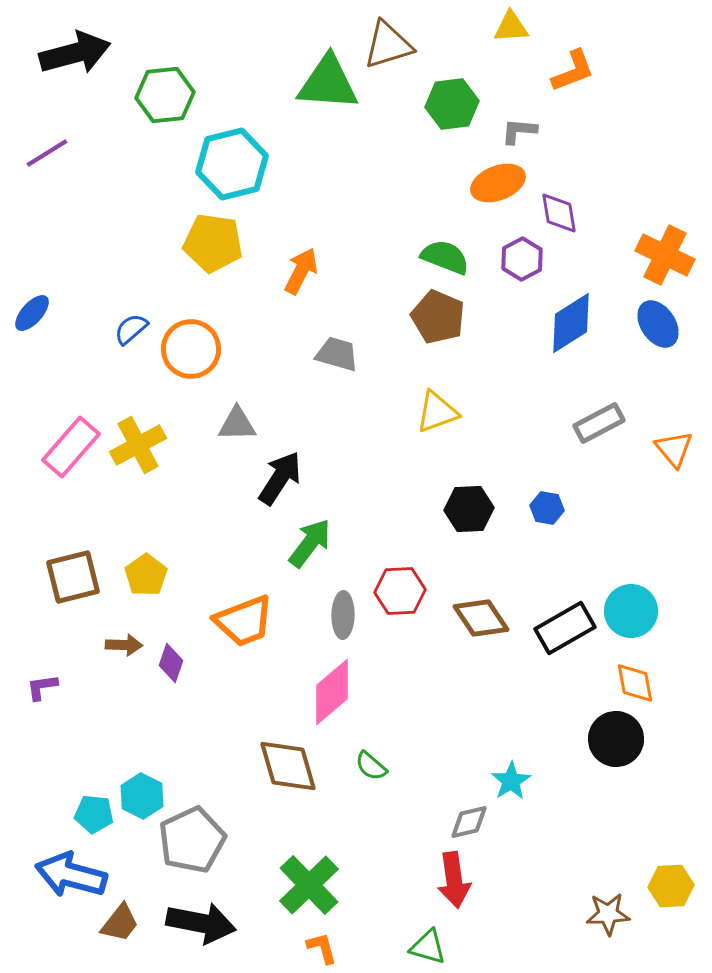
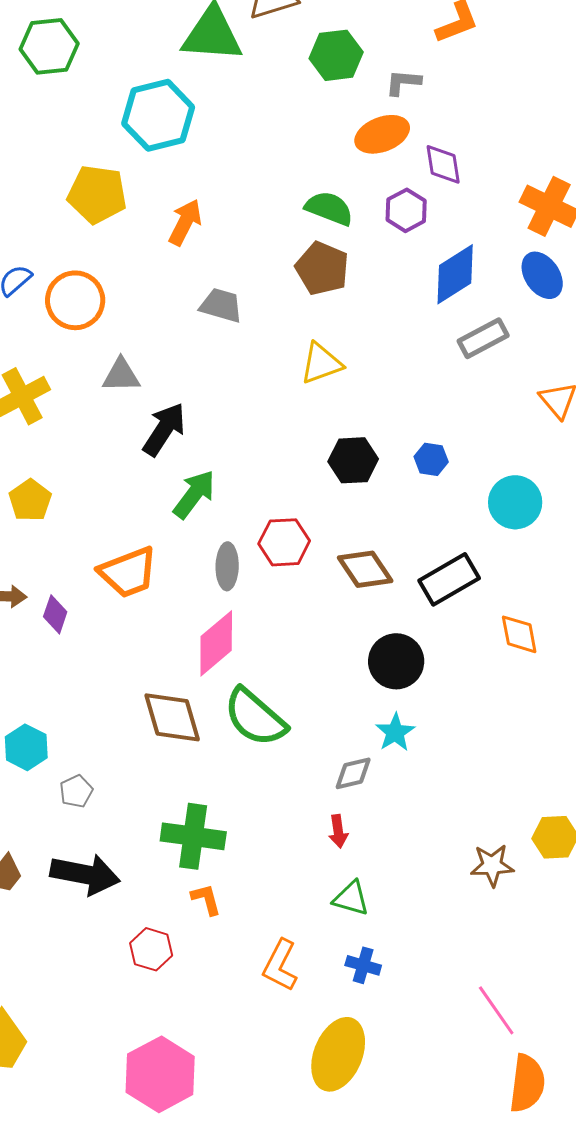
cyan hexagon: (232, 164) -> (158, 115), moved
gray rectangle: (599, 423) -> (483, 338), moved
yellow pentagon: (146, 575) -> (30, 500), moved
cyan circle: (631, 611) -> (515, 502), moved
black circle: (616, 739) -> (396, 661), moved
green semicircle: (371, 766) -> (255, 717), size x2.0
gray pentagon: (192, 840) -> (76, 791), size x0.5
red arrow: (454, 880) -> (338, 831), size x0.6
green cross: (309, 885) -> (193, 836), turned -38
green triangle: (428, 947) -> (351, 898), moved

